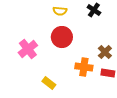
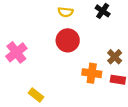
pink cross: (28, 49) -> (16, 52), moved
yellow rectangle: (49, 83) -> (36, 95), moved

